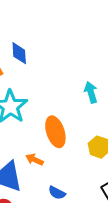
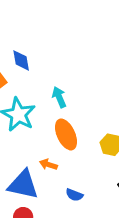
cyan arrow: (91, 92) -> (59, 97), moved

